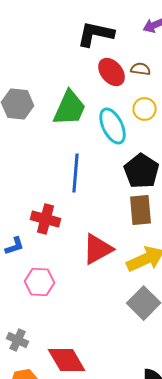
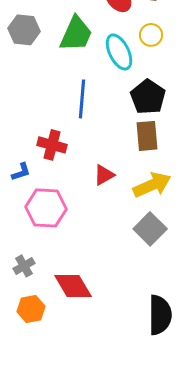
red triangle: (98, 249) -> (104, 175), size x0.7
pink hexagon: (40, 282) -> (46, 208), size x1.4
gray cross: (18, 340) -> (24, 266), turned 35

